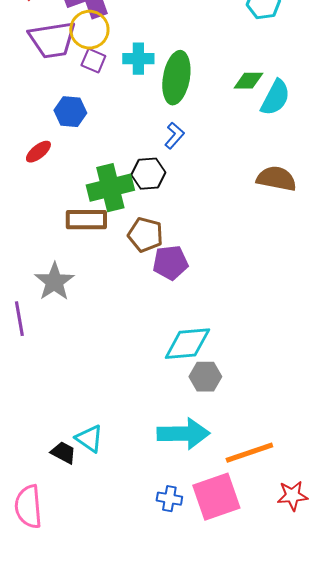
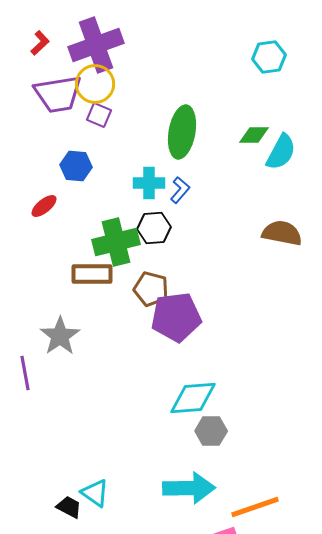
cyan cross: (138, 59) -> (149, 183), moved
purple pentagon: (170, 263) -> (176, 317), size x1.4

